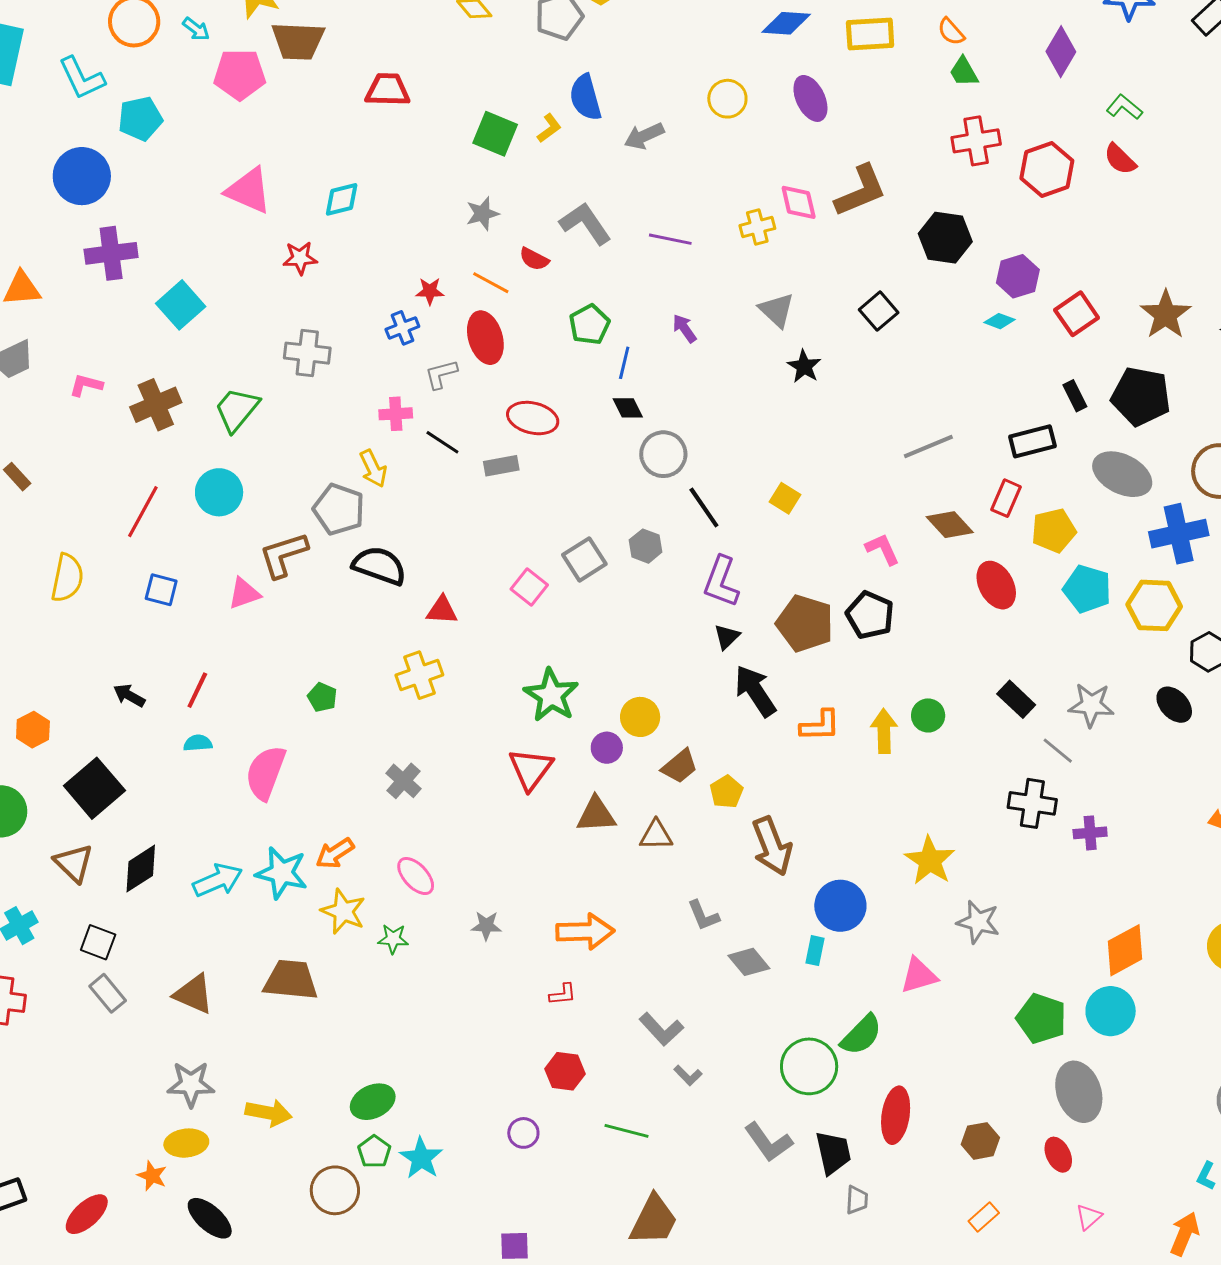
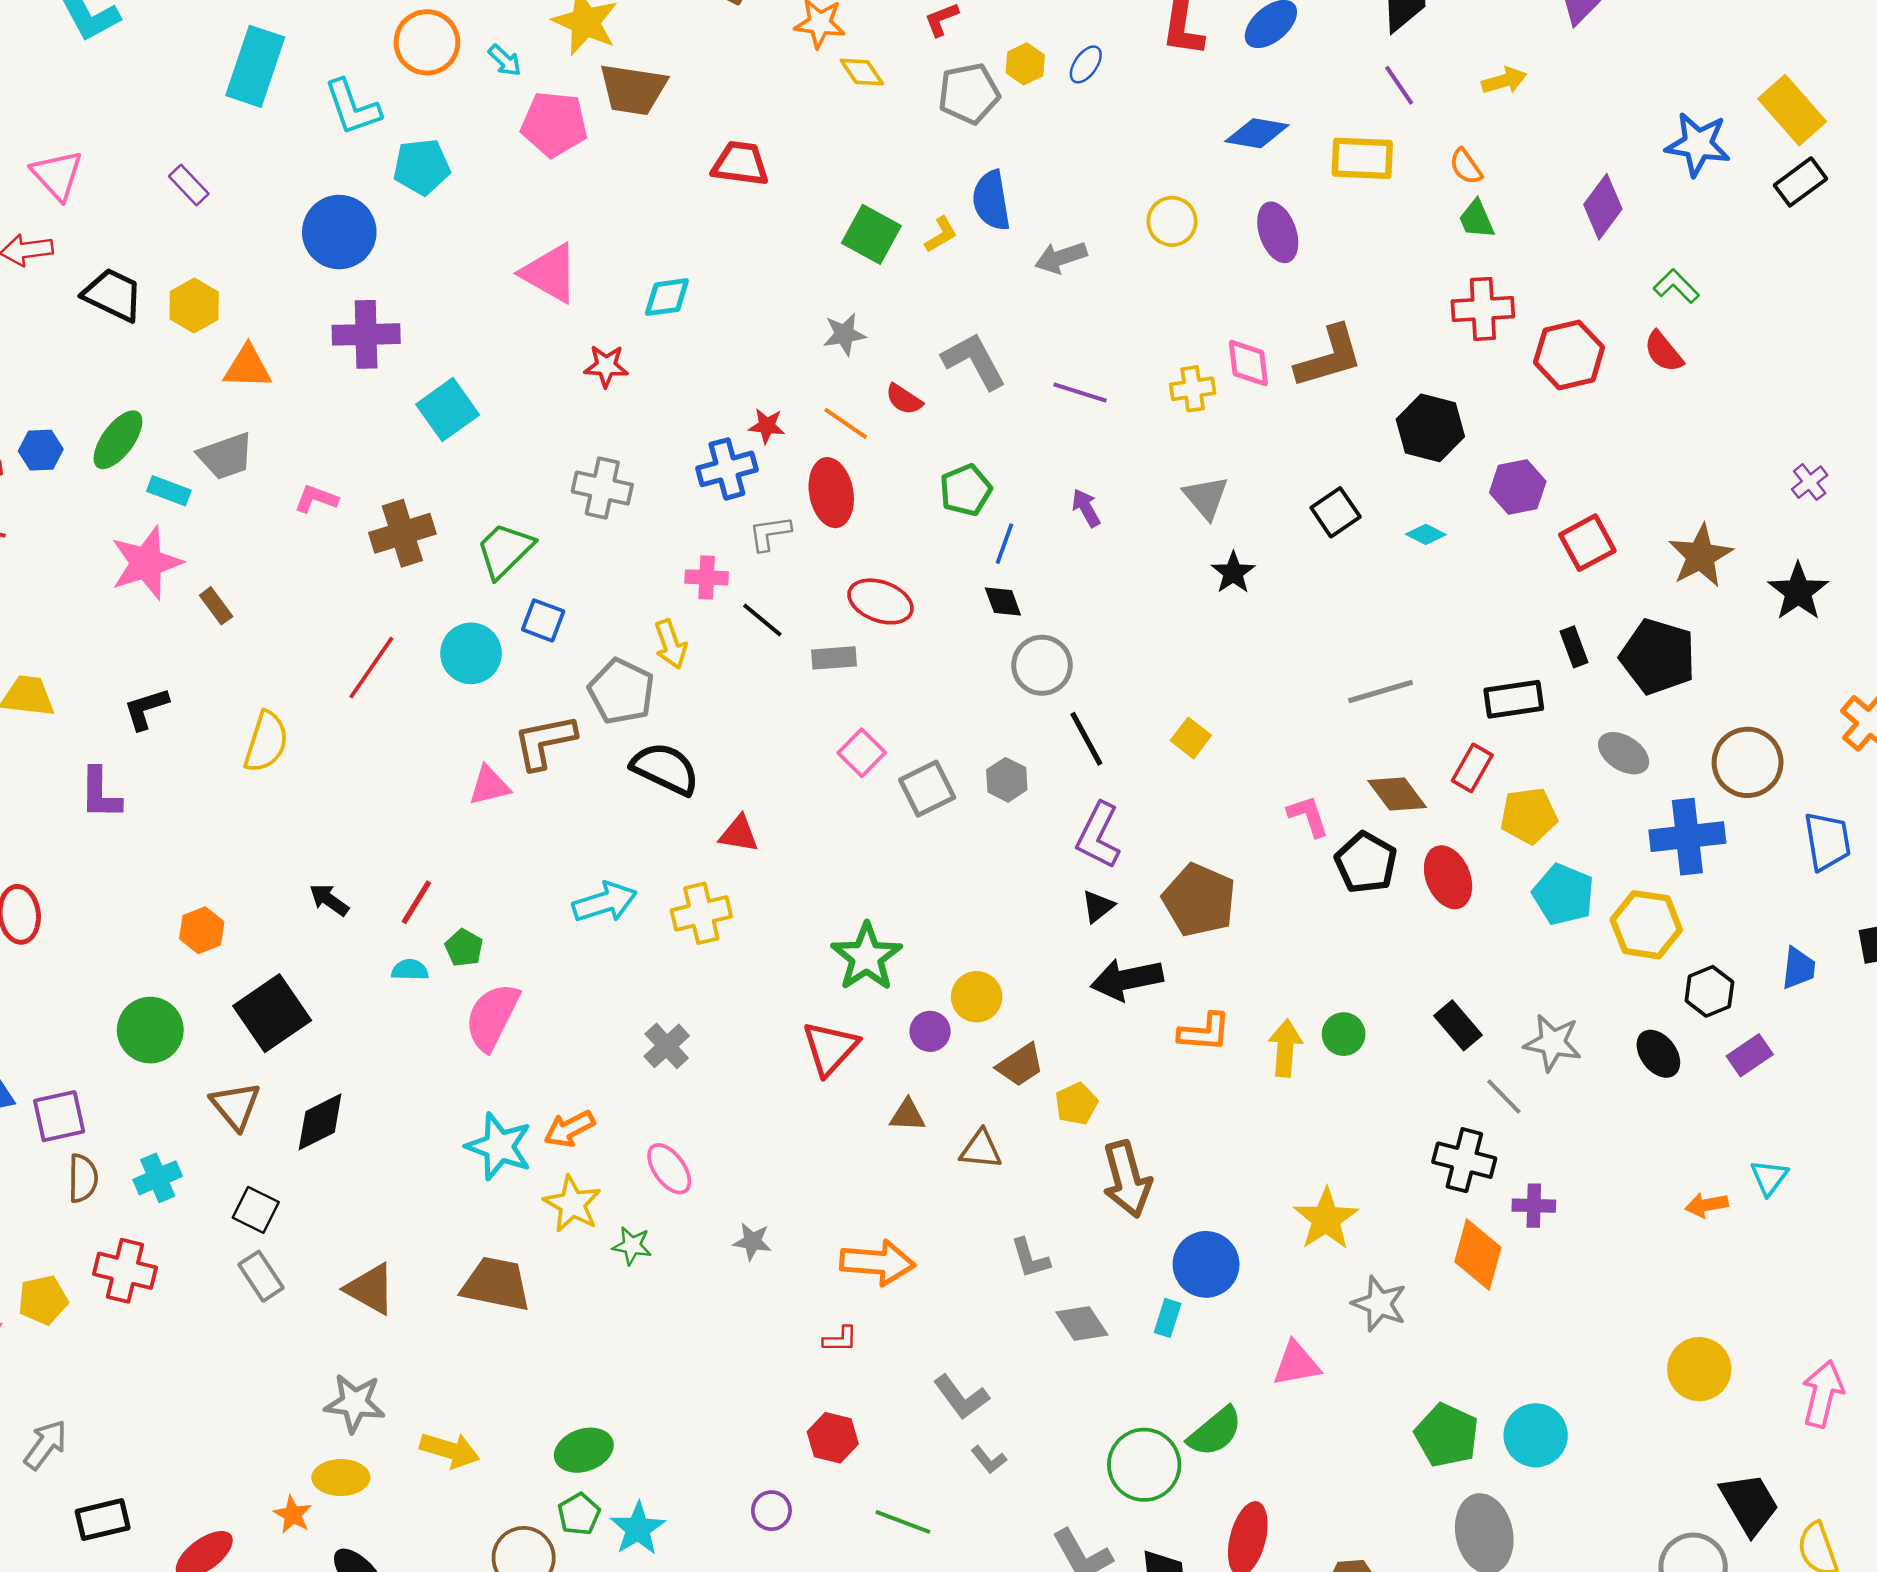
cyan diamond: (1000, 321) -> (1426, 534), moved
blue cross: (402, 328) -> (727, 469), size x1.4
gray ellipse: (1122, 474) -> (1624, 753), size x0.7
pink square: (529, 587) -> (862, 753), moved
blue square: (161, 590) -> (543, 620), moved
black pentagon: (870, 615) -> (1366, 863), moved
black arrow: (755, 691) -> (1127, 979), turned -74
green pentagon: (322, 697) -> (464, 948), moved
brown triangle: (596, 815) -> (907, 1115), size x0.7
cyan arrow: (218, 880) -> (605, 902), moved
orange diamond: (1125, 950) -> (1478, 1255), moved, turned -52

